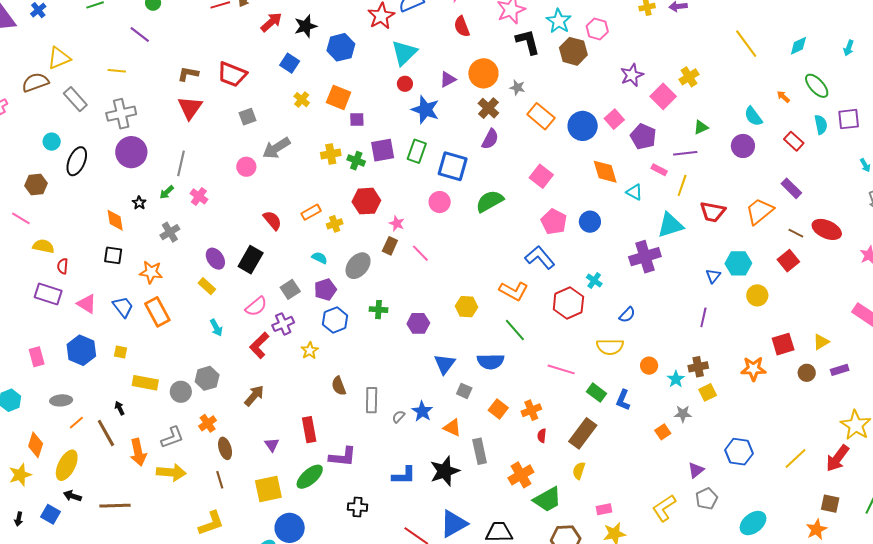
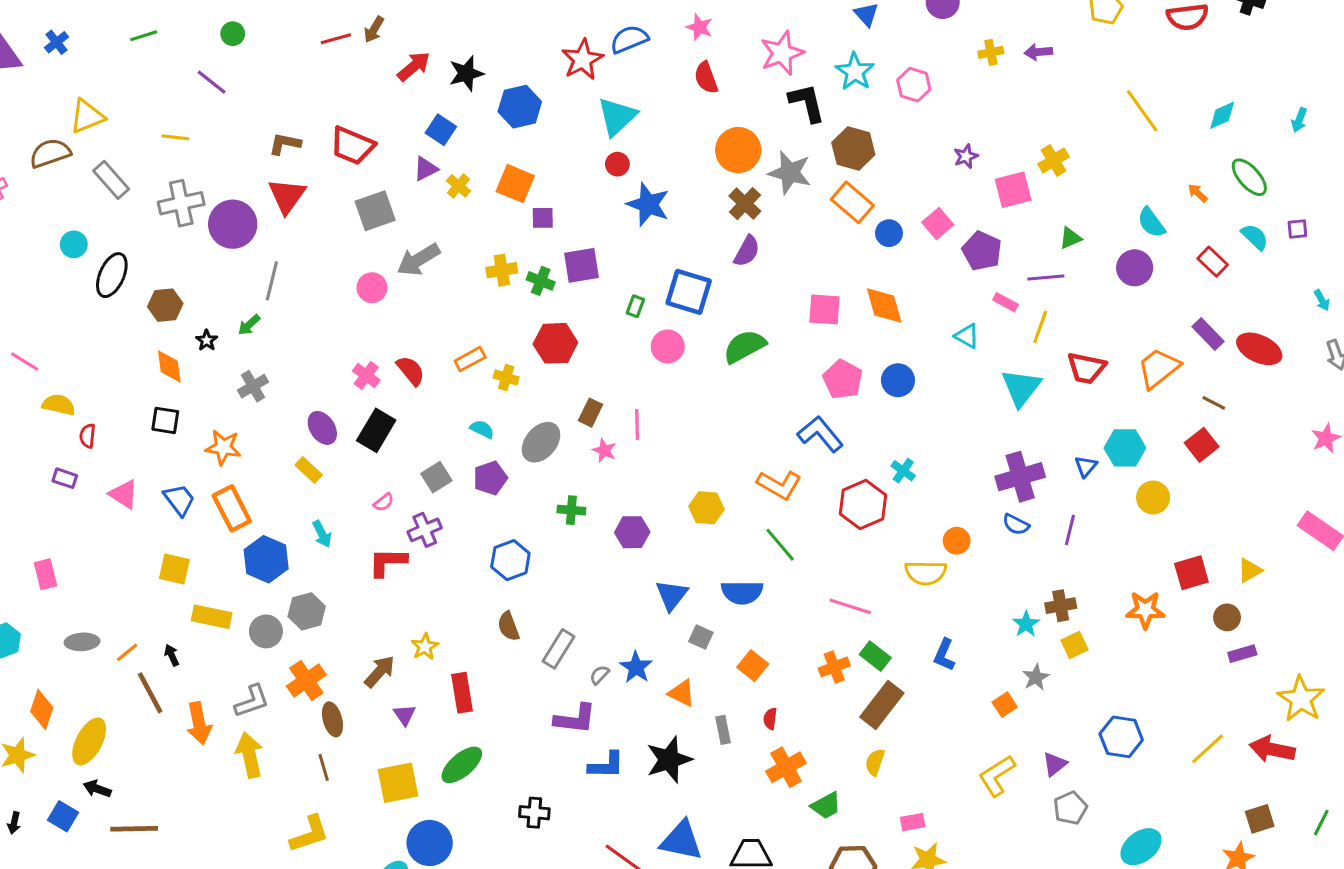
brown hexagon: (573, 51) -> (853, 149), moved
purple star: (632, 75) -> (966, 156), size x0.7
purple triangle: (448, 79) -> (426, 169), moved
gray star: (517, 87) -> (790, 173), size x1.8
pink square: (663, 96) -> (1013, 190), turned 30
orange rectangle: (541, 116) -> (852, 202), moved
gray square: (248, 117) -> (375, 211), size x1.5
purple square: (849, 119) -> (1297, 229), size x0.6
cyan semicircle: (821, 125) -> (1255, 237), turned -36
blue circle: (583, 126) -> (889, 233), size x0.6
green rectangle: (417, 151) -> (635, 306), moved, size x0.6
purple circle: (131, 152) -> (233, 224), moved
orange diamond: (605, 172) -> (884, 306), moved
pink square: (541, 176) -> (824, 309), turned -35
brown hexagon: (36, 185) -> (165, 305), moved
pink cross: (199, 196) -> (366, 375), moved
pink star: (397, 223) -> (604, 450), moved
yellow cross: (335, 224) -> (506, 378), turned 35
cyan triangle: (670, 225) -> (1021, 388), turned -36
red ellipse: (827, 229) -> (1259, 349), moved
pink line: (420, 253) -> (637, 425), turned 42
purple cross: (645, 257) -> (1020, 477), moved
purple rectangle: (48, 294) -> (65, 478), size x0.6
pink semicircle: (256, 306) -> (384, 502), size x0.6
blue semicircle: (627, 315) -> (1016, 524), moved, turned 72
blue hexagon: (335, 320) -> (510, 560), moved
red L-shape: (259, 345) -> (388, 562), turned 44
blue hexagon: (81, 350) -> (266, 559), moved
yellow star: (310, 350) -> (425, 647), moved
yellow square: (120, 352) -> (174, 569), size x1.5
orange circle: (649, 366) -> (957, 541), moved
purple rectangle: (840, 370) -> (1242, 654), moved
green rectangle: (596, 393) -> (875, 656), moved
brown arrow: (254, 396) -> (380, 671), moved
gray rectangle: (372, 400) -> (559, 649), turned 30
orange cross: (531, 410) -> (834, 667), moved
gray star: (683, 414) -> (1036, 677), turned -30
orange line: (76, 423) -> (127, 652), moved
orange cross: (208, 423) -> (306, 680), size x1.4
red semicircle: (542, 436) -> (770, 719), moved
gray rectangle: (480, 451) -> (723, 730), size x0.7
purple L-shape: (343, 457) -> (575, 719), moved
red arrow: (838, 458) -> (1272, 749), turned 64
yellow arrow: (171, 472) -> (249, 755), turned -108
green trapezoid: (547, 499) -> (826, 806), size x0.7
brown square: (830, 504) -> (1260, 819), turned -30
brown line: (115, 506) -> (134, 829), moved
yellow L-shape: (664, 508) -> (997, 776), moved
blue triangle: (454, 524) -> (681, 841), turned 40

